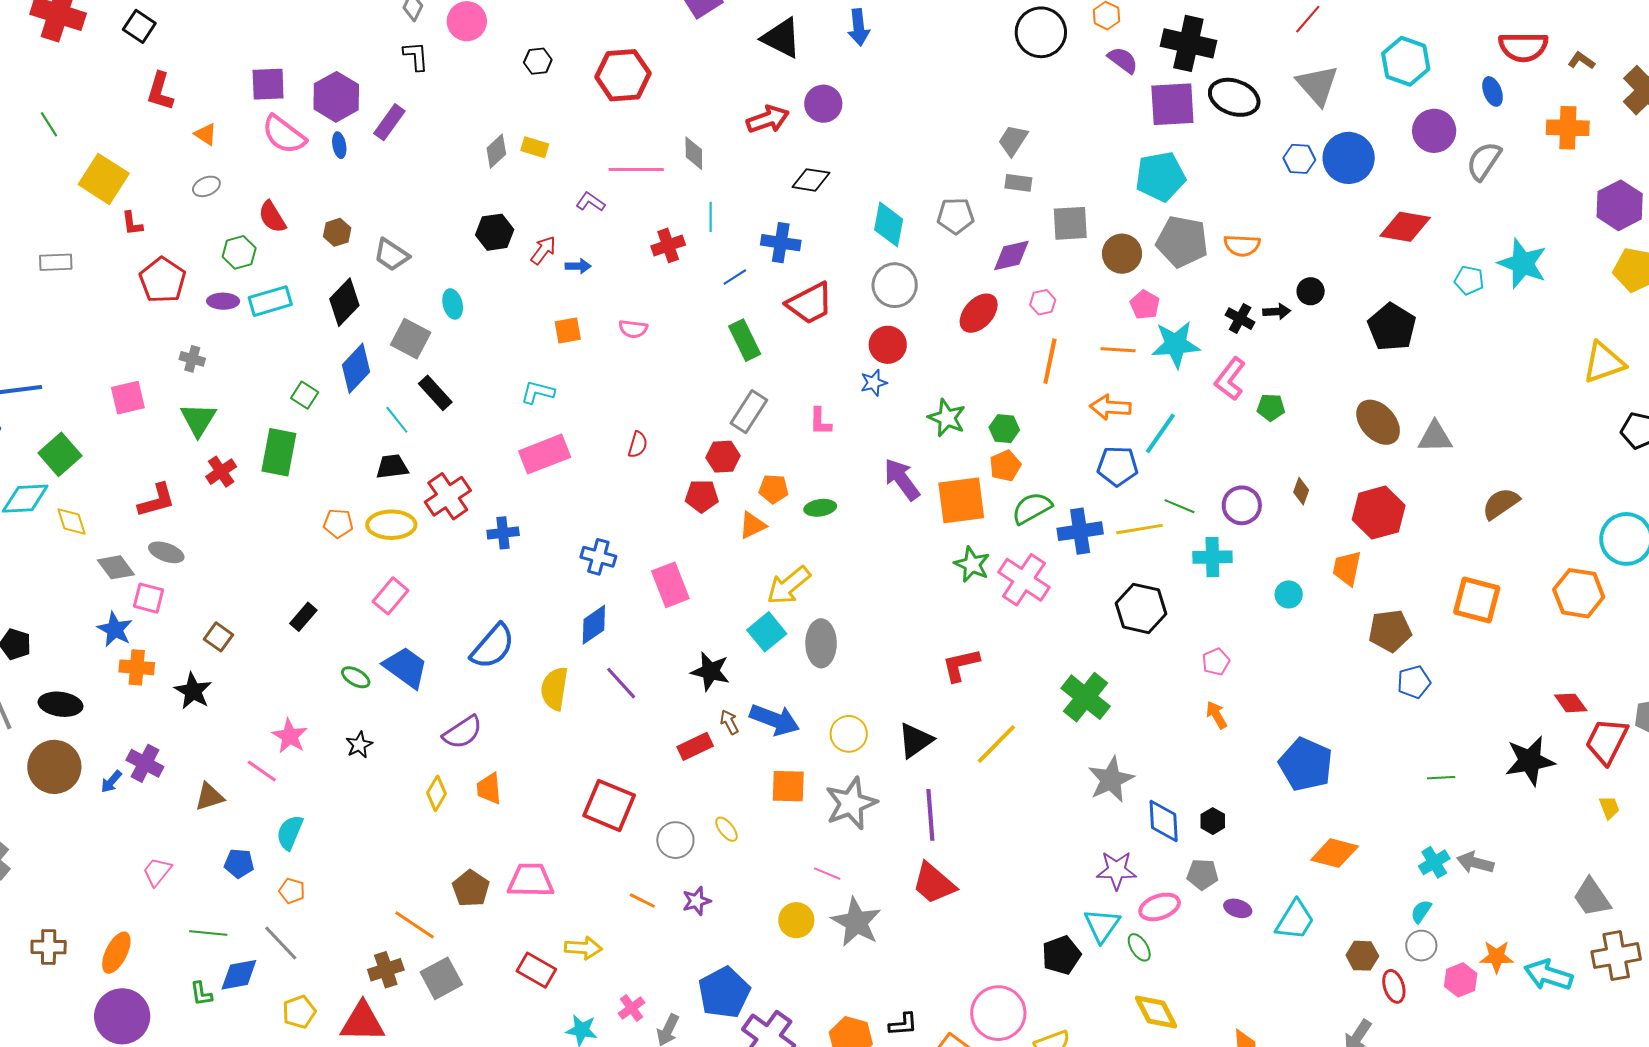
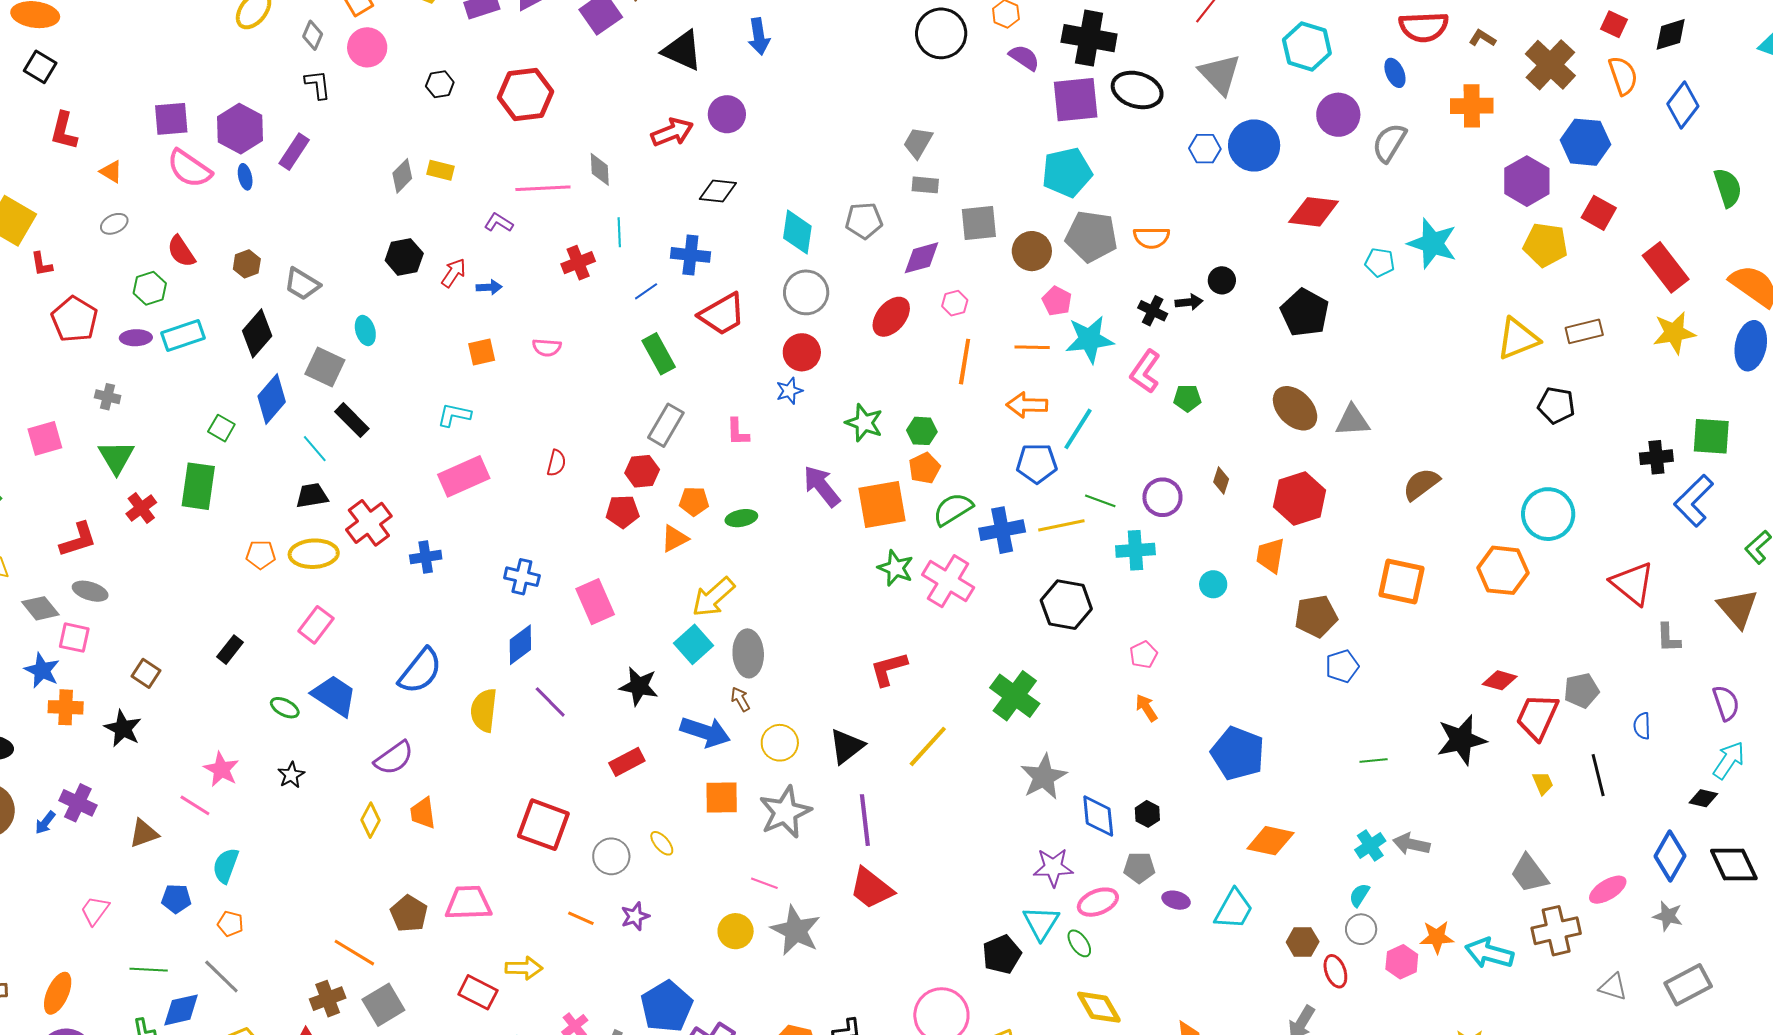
red diamond: (1571, 703) -> (1500, 680), turned -36
brown arrow: (729, 722) -> (740, 699), moved

